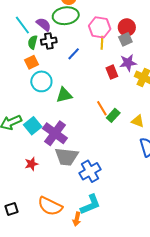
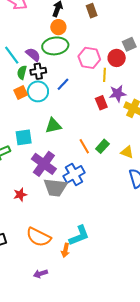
gray square: (125, 39) -> (129, 44), moved
yellow line: (102, 43) -> (105, 75), moved
cyan circle: (41, 81) -> (38, 91), moved
orange line: (102, 108) -> (84, 146), moved
cyan square: (33, 126) -> (24, 137), moved, turned 30
blue cross: (90, 171) -> (74, 174), moved

